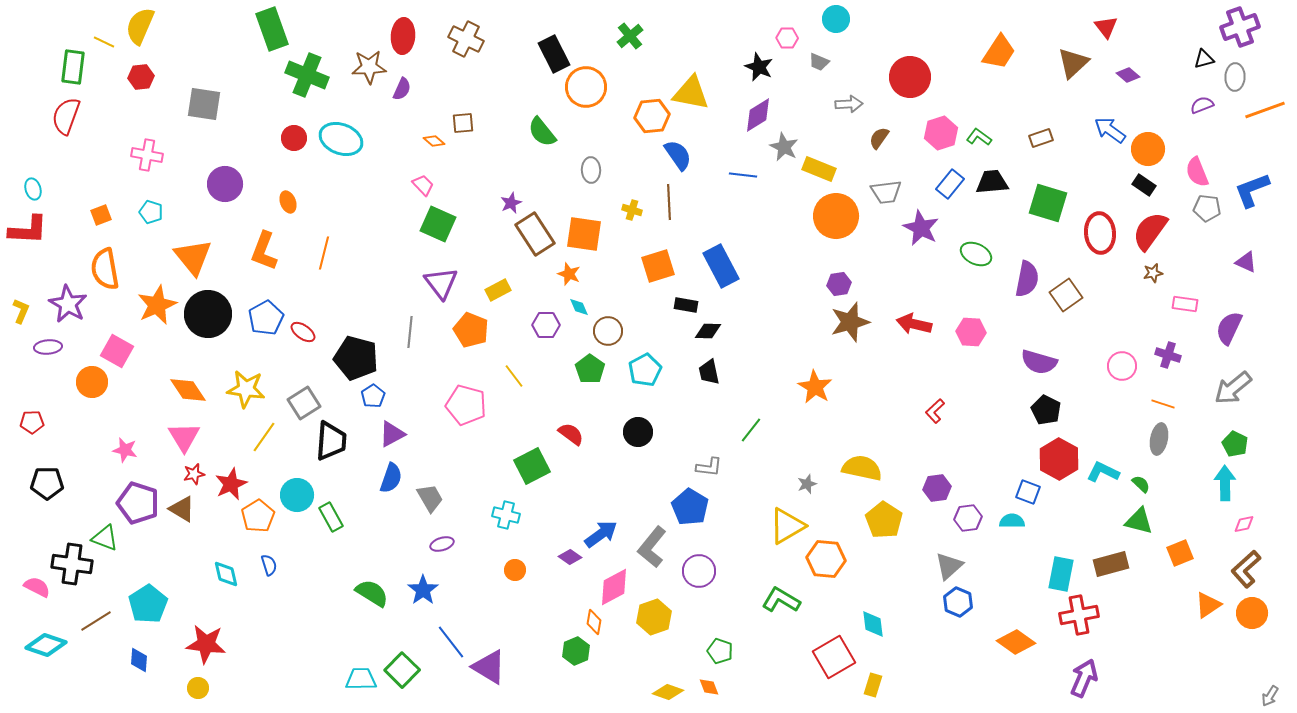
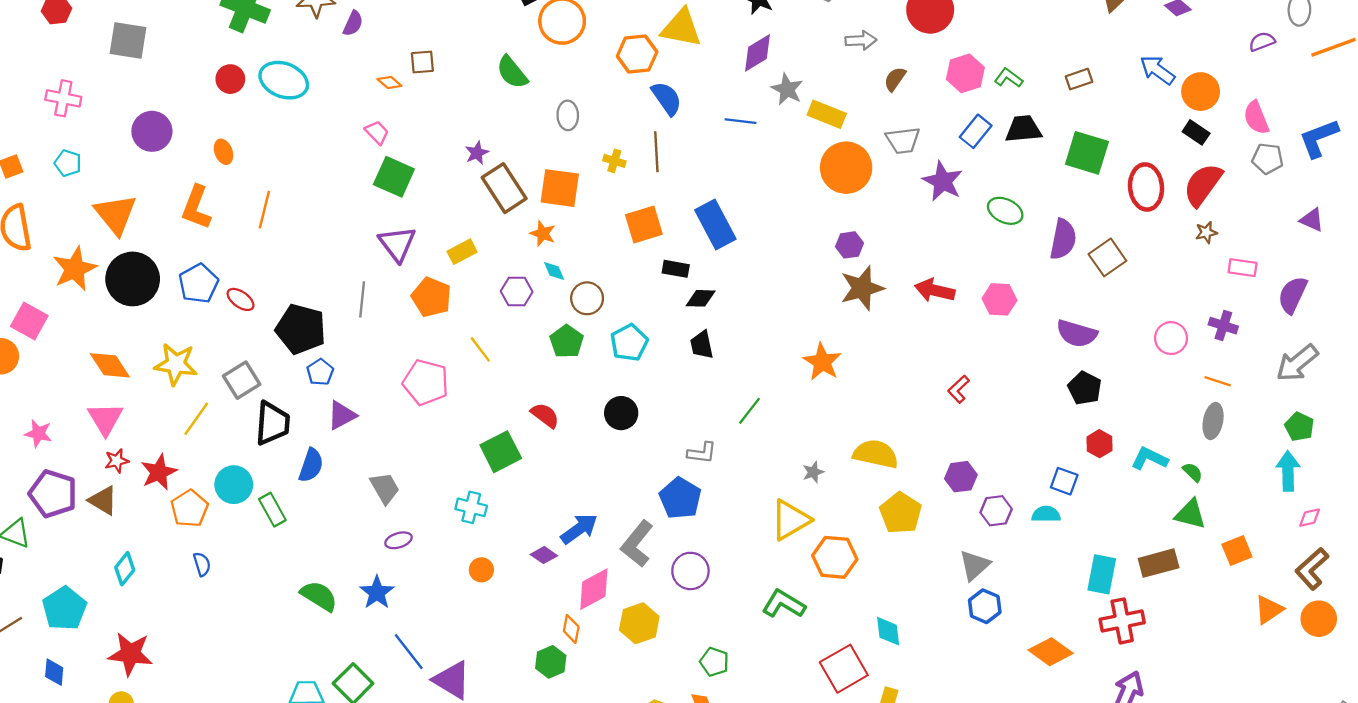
red hexagon: (1059, 459) -> (1099, 444), size x0.6
blue semicircle: (391, 478) -> (311, 465), moved
cyan diamond: (226, 574) -> (125, 569), moved, turned 52

